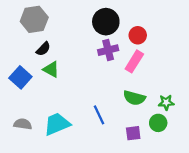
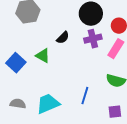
black semicircle: (43, 49) -> (63, 38), moved
blue line: (99, 115) -> (85, 96), turned 42

